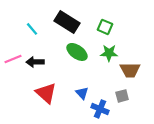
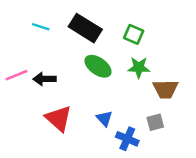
cyan line: (32, 29) -> (41, 27), moved, turned -32

